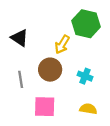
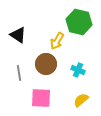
yellow semicircle: (88, 109) -> (81, 100), turned -49

